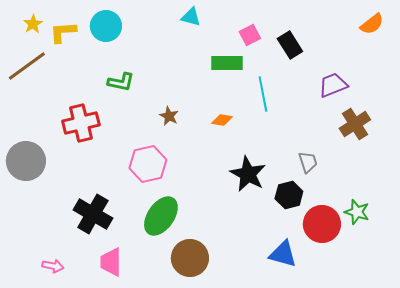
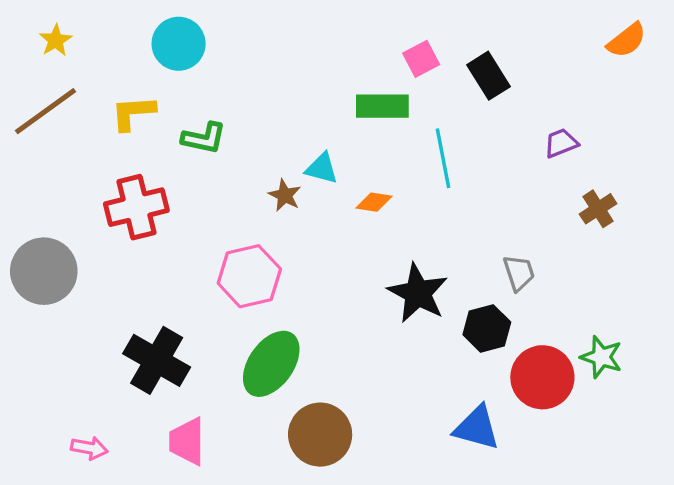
cyan triangle: (191, 17) -> (322, 168), moved
yellow L-shape: (63, 32) -> (133, 113), moved
purple trapezoid: (333, 85) -> (561, 143), size x0.7
brown cross: (355, 124) -> (598, 209), size x0.7

